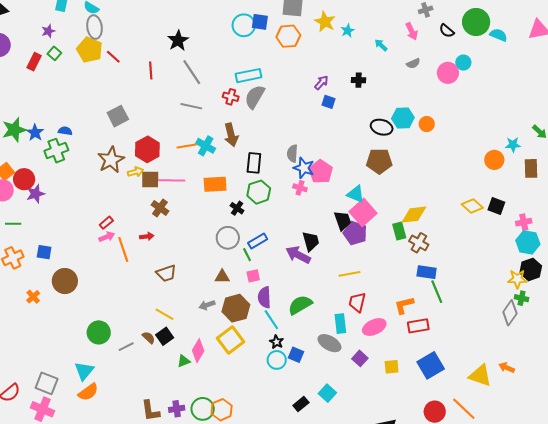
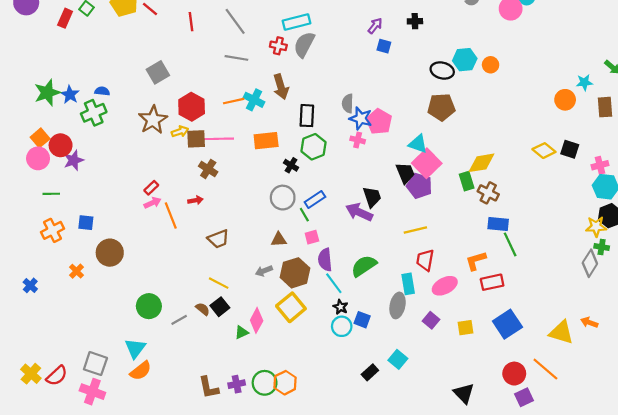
gray ellipse: (329, 343) -> (398, 305), turned 75

